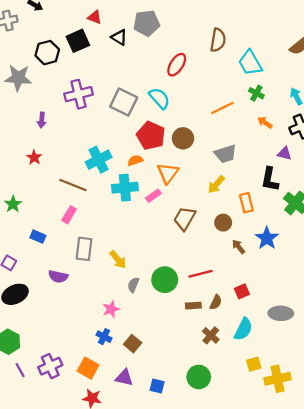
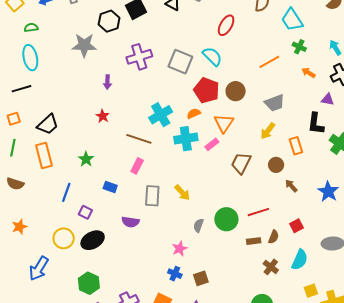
blue star: (267, 238) -> (328, 192), moved
yellow arrow: (118, 260) -> (182, 193), moved
brown square: (133, 344) -> (201, 278), turned 35

